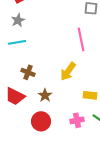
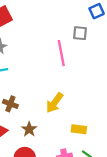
pink line: (81, 39) -> (61, 53), moved

